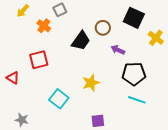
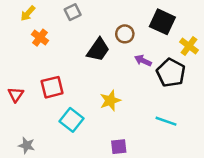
orange cross: (44, 26) -> (40, 38), moved
red square: (39, 60) -> (52, 87), moved
black pentagon: (134, 74) -> (171, 73), moved, turned 30
red triangle: (13, 78) -> (16, 95), turned 32

